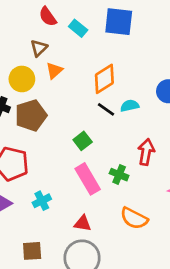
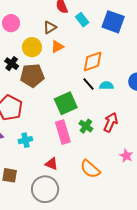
green square: (83, 141) -> (66, 103), size x1.6
green cross: (119, 175) -> (86, 126), moved

